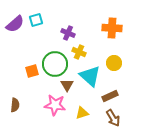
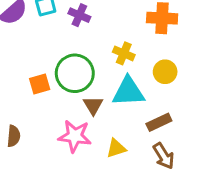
purple cross: (68, 33) -> (79, 15), moved
yellow cross: (79, 52) -> (124, 53), moved
cyan triangle: (90, 76) -> (128, 92), turned -45

